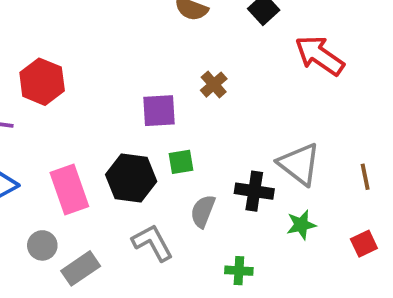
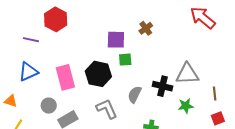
green square: (181, 162) -> (125, 60), moved
gray triangle: (299, 164) -> (187, 74), turned -45
brown line: (365, 177) -> (215, 93), moved

